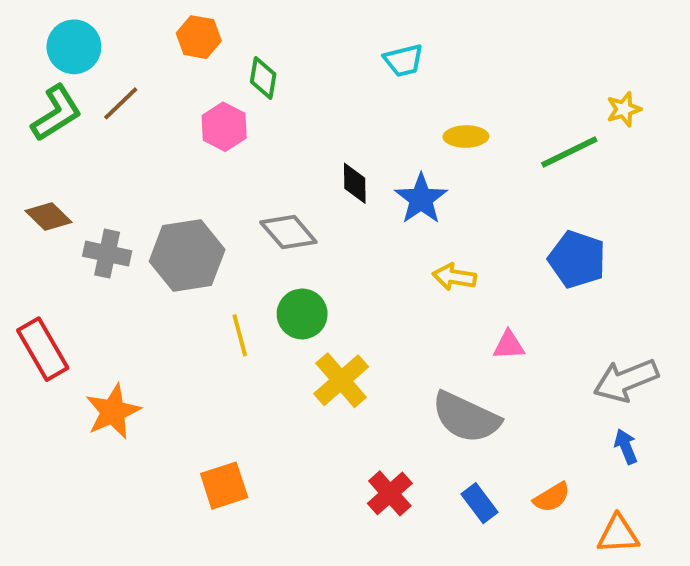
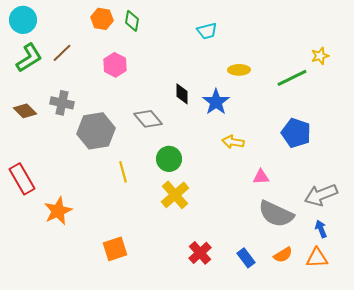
cyan circle: (74, 47) -> (23, 20), moved
green diamond: (263, 78) -> (132, 21), moved
gray cross: (107, 254) -> (62, 103), moved
green circle: (302, 314) -> (169, 159), moved
gray semicircle: (466, 417) -> (276, 214), moved
orange triangle: (618, 534) -> (317, 258), moved

